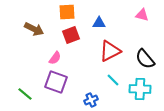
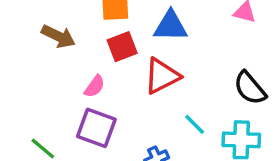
blue triangle: (99, 23) -> (171, 26), size x1.5
red triangle: (110, 51) -> (162, 76), moved

